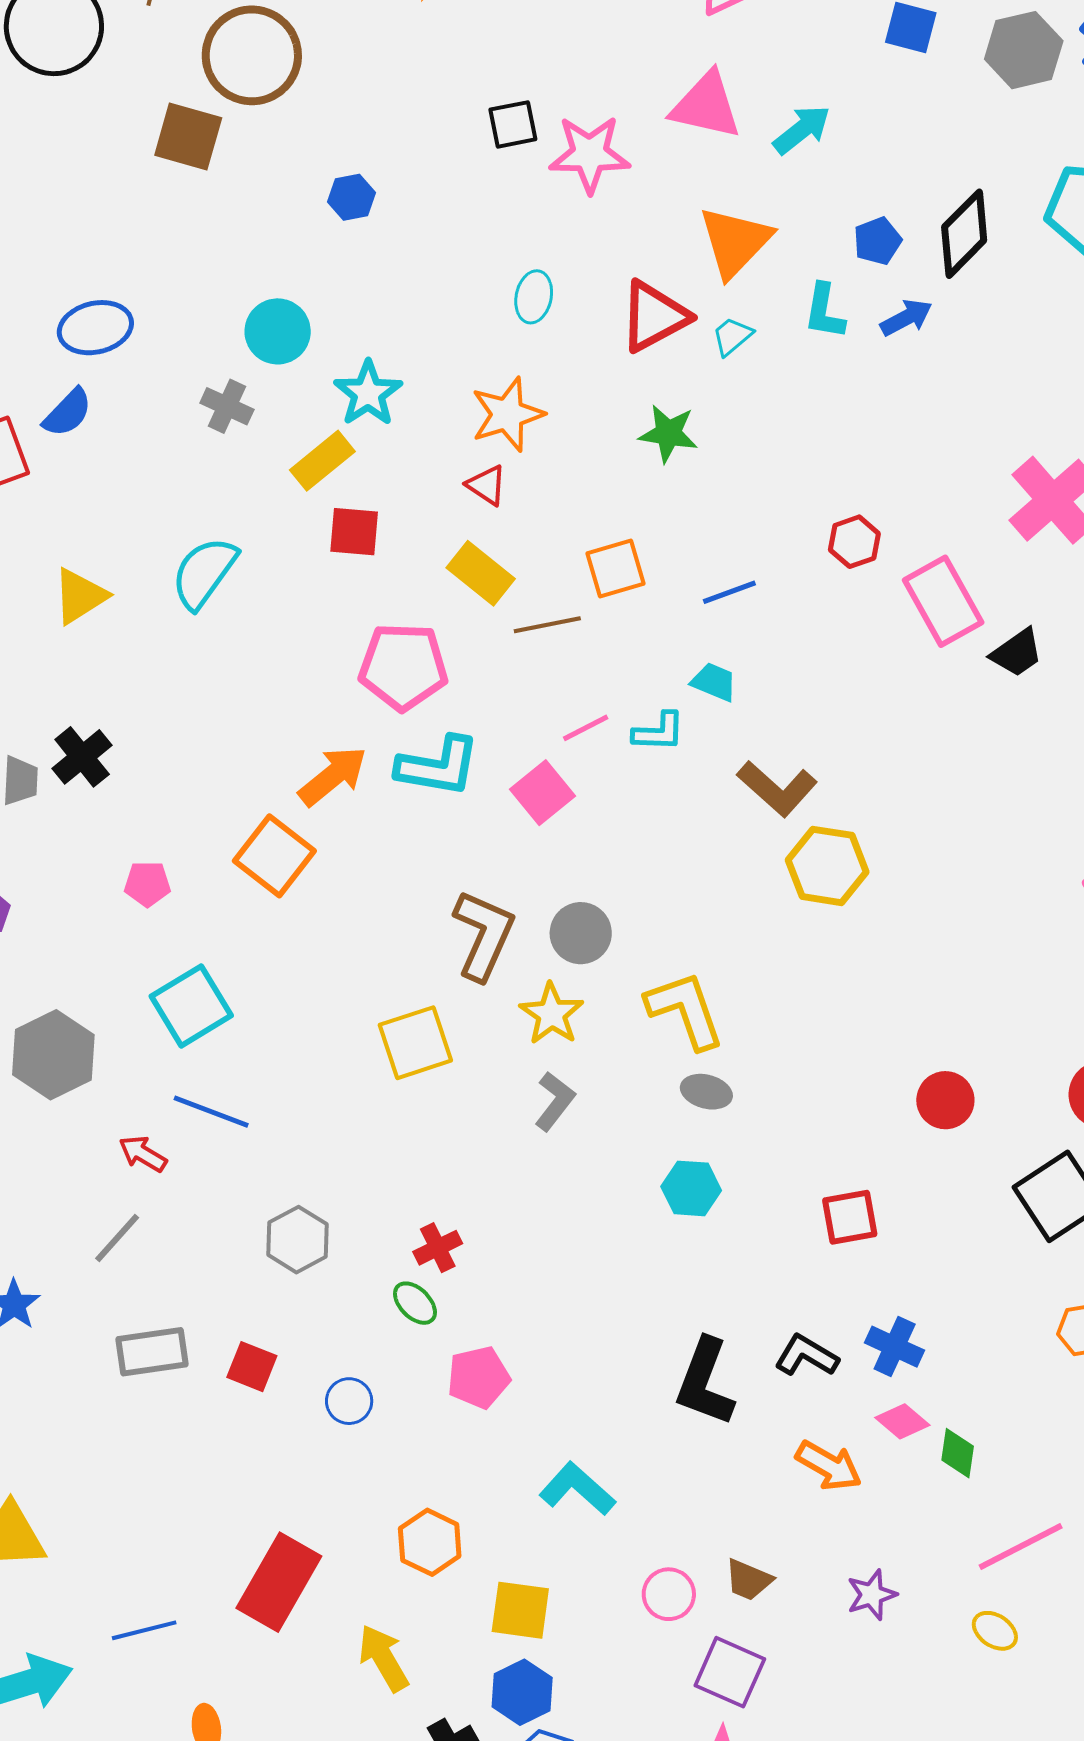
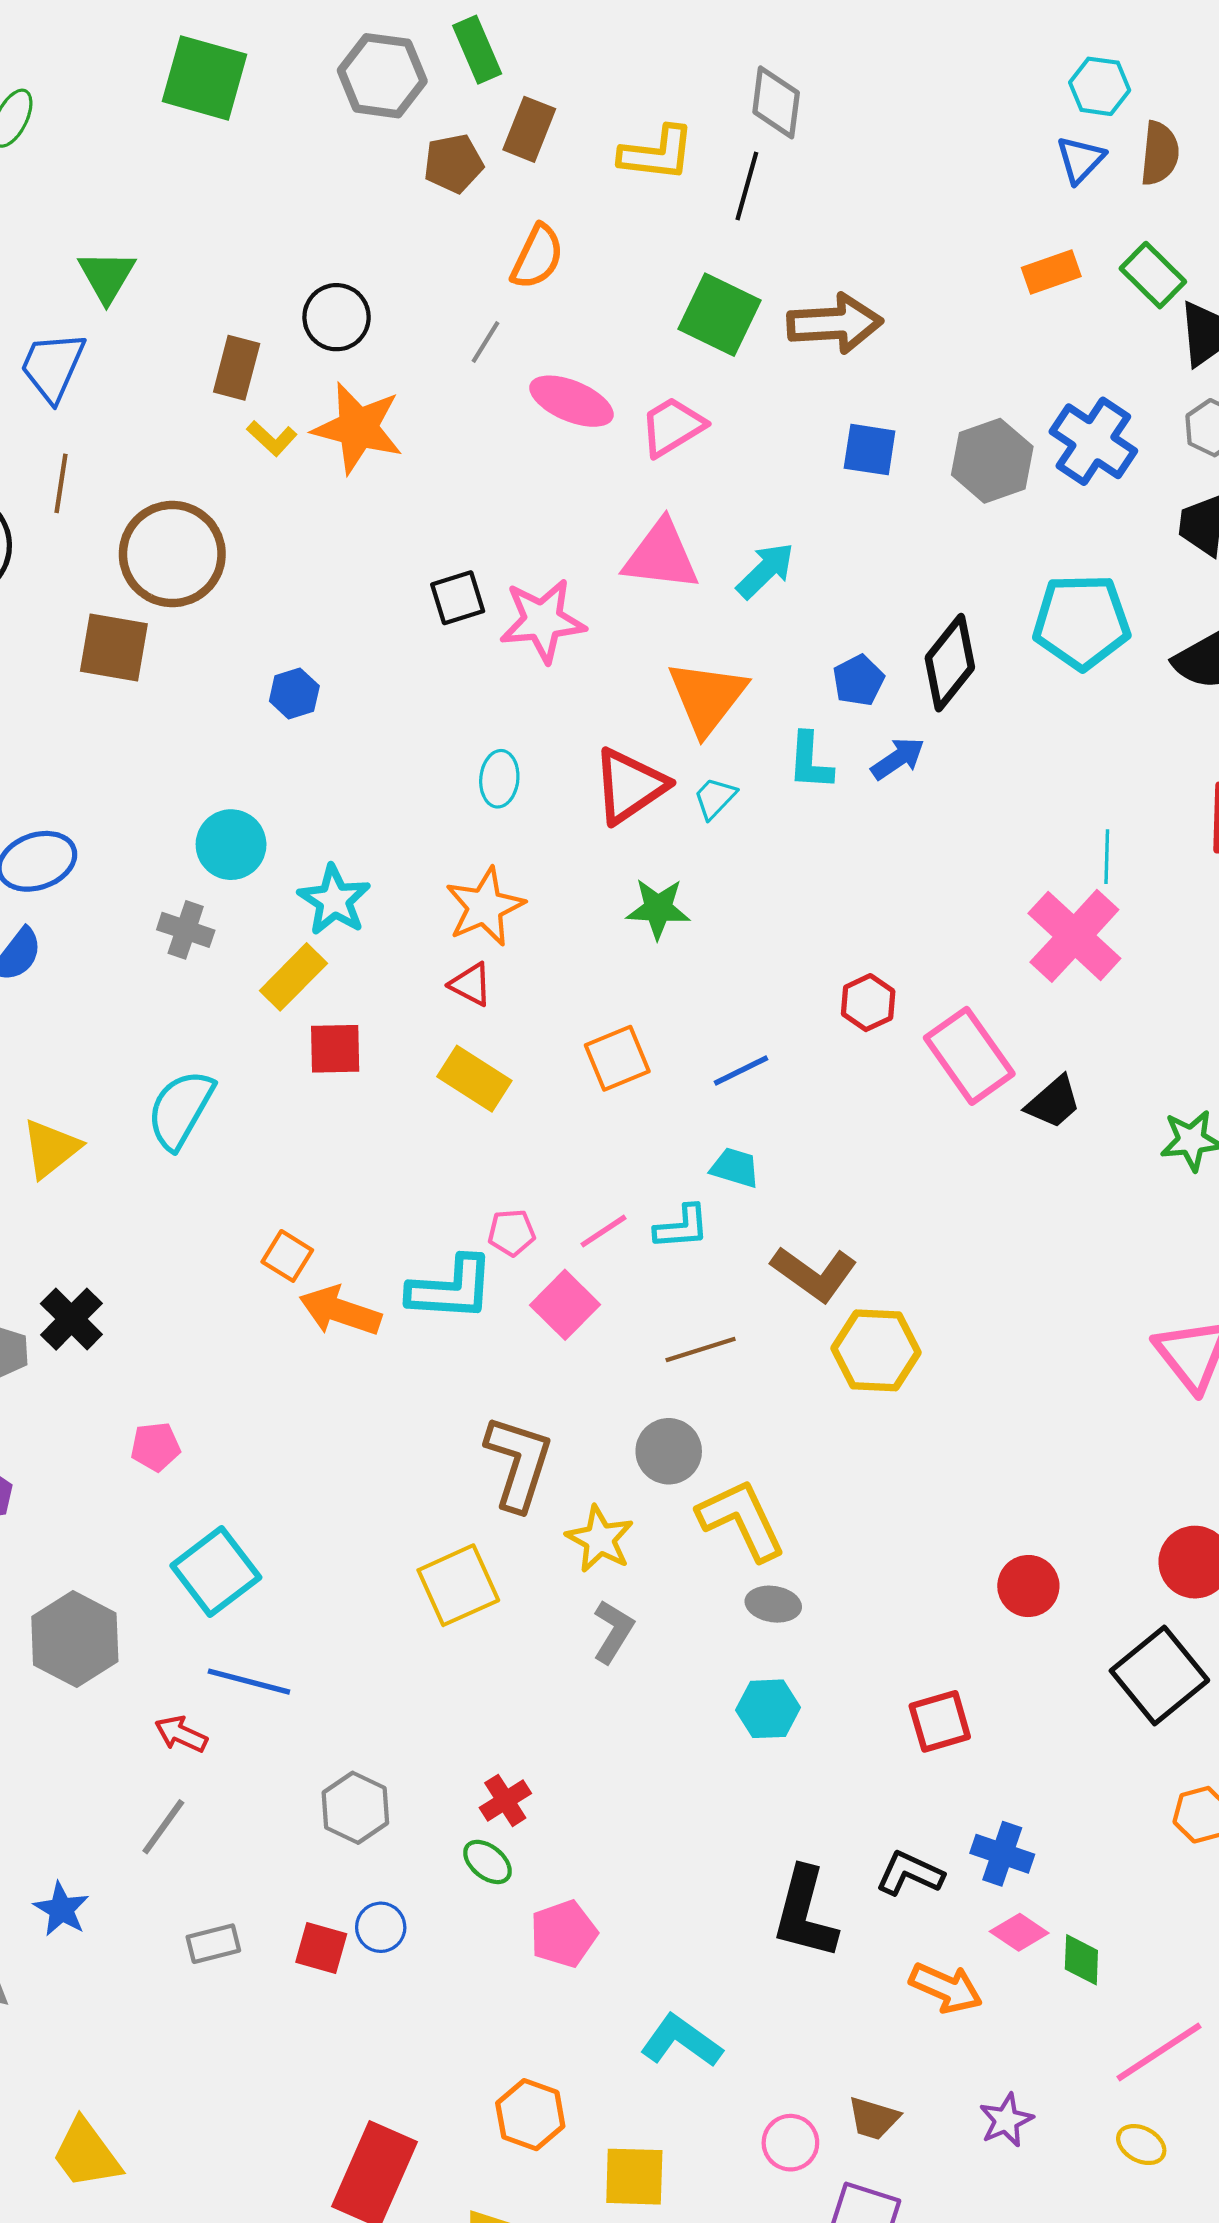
brown line: (547, 625) -> (701, 1350), moved
pink pentagon: (403, 667) -> (512, 1233), moved, size x0.5
orange arrow: (333, 776) -> (340, 1311), turned -116
orange square: (274, 856) -> (287, 1256), moved, size x0.6
gray circle: (581, 933) -> (669, 1451), moved
gray rectangle: (152, 1352) -> (213, 1944), size x0.7
blue circle: (349, 1401) -> (381, 1927), moved

